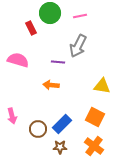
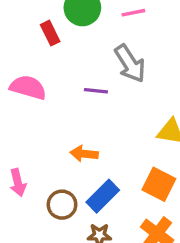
gray arrow: (78, 46) -> (130, 64), turned -60
orange arrow: (51, 85) -> (84, 154), moved

